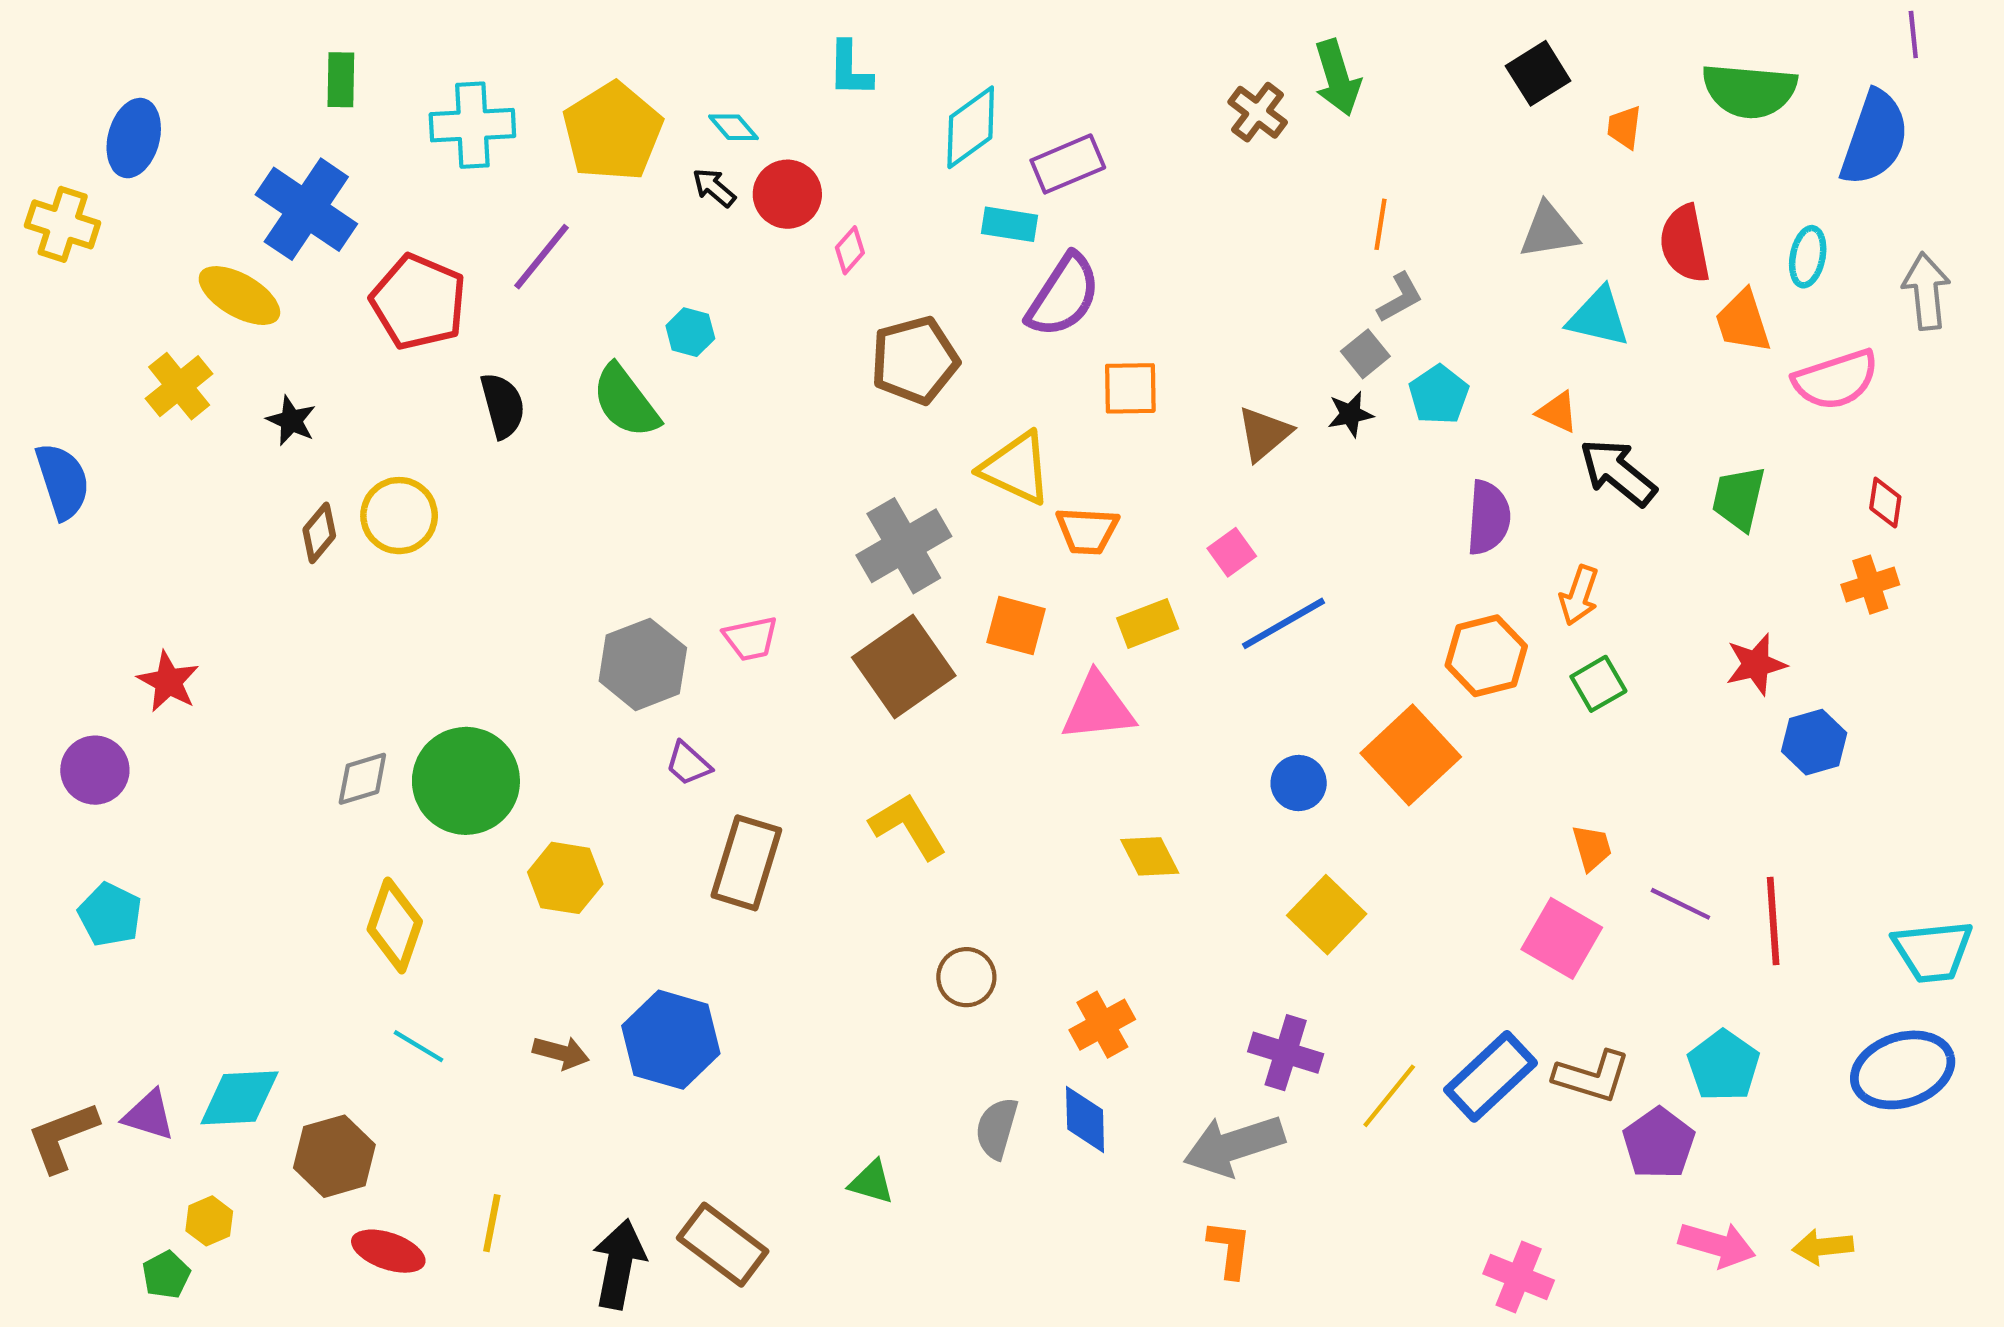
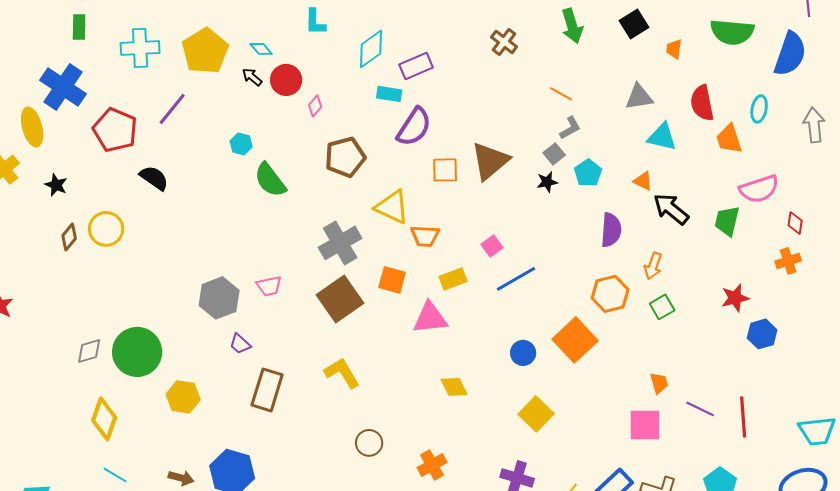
green arrow: (1337, 78) -> (572, 26), moved
orange line: (1381, 224) -> (561, 94), turned -70
yellow ellipse: (239, 296) -> (32, 127), turned 45
pink semicircle: (1836, 380) -> (759, 189), moved
green semicircle: (626, 401) -> (270, 180), moved
black semicircle: (503, 406) -> (154, 178), turned -40
brown triangle: (1264, 434) -> (490, 161), moved, size x1.5
pink square: (1562, 938) -> (645, 425), turned -30

